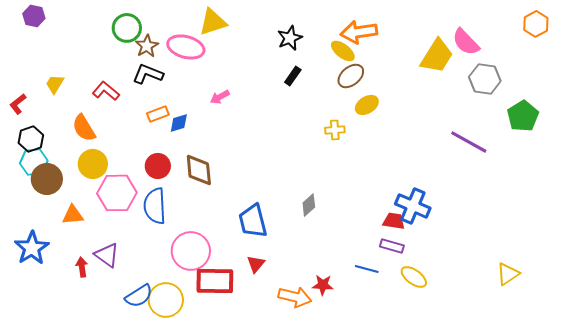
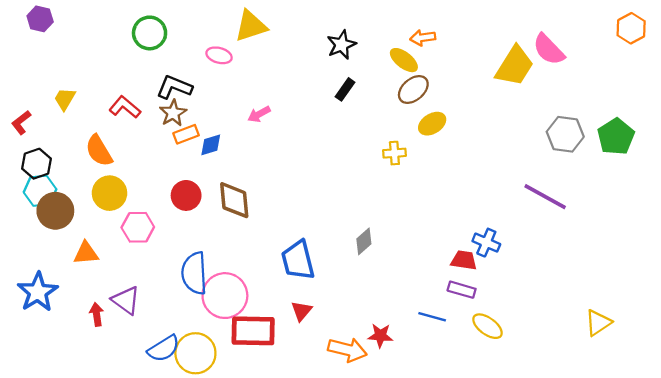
orange arrow: (359, 32) -> (423, 38), size x0.6
brown star: (147, 46) -> (173, 113), moved
pink ellipse: (186, 47) -> (219, 55), size x0.6
gray hexagon: (485, 79) -> (565, 134), moved
purple line: (469, 142) -> (545, 197), moved
pink hexagon: (117, 193) -> (138, 227), size x0.7
blue semicircle: (155, 206) -> (194, 273), moved
blue cross: (413, 206) -> (486, 243), size x0.7

